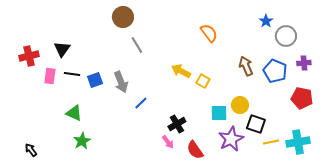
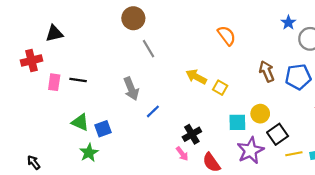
black triangle: (62, 49) -> (54, 33), moved, turned 42
blue pentagon: (275, 71) -> (298, 77), turned -30
blue square: (95, 80) -> (103, 129), moved
black square: (256, 124) -> (278, 134), turned 36

